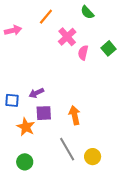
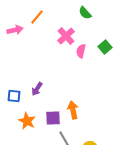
orange line: (46, 17) -> (37, 17), moved
purple arrow: (36, 93) -> (37, 89), turned -32
purple square: (44, 113) -> (53, 118), moved

